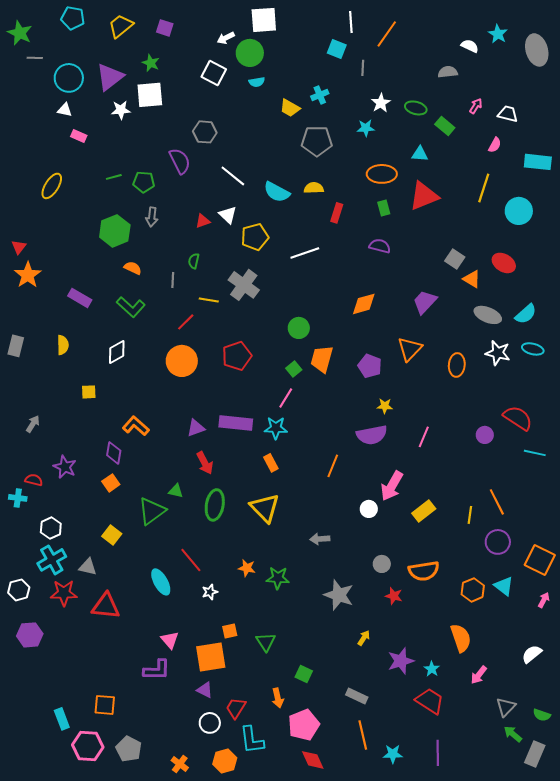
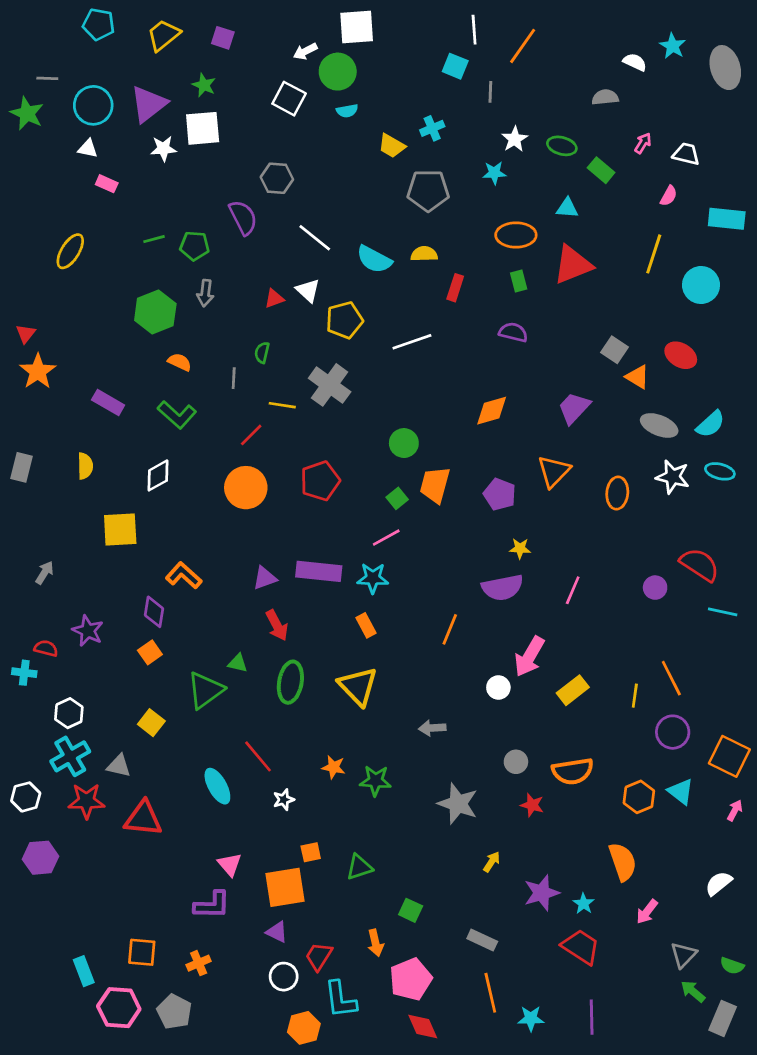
green star: (20, 33) -> (27, 113), moved
yellow square: (89, 392) -> (120, 529), size x1.8
pink line: (286, 398) -> (386, 538), turned 30
green triangle: (266, 642) -> (359, 867), turned 45
orange cross: (180, 764) -> (199, 963), moved, turned 30

